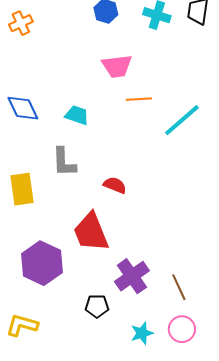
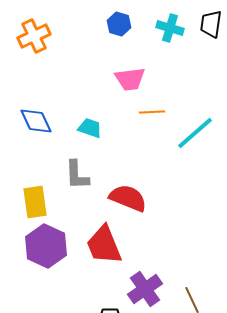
orange cross: (21, 23) -> (34, 36), size x1.4
red semicircle: (115, 185) -> (128, 198), size x1.6
purple hexagon: (42, 263) -> (46, 246), moved

